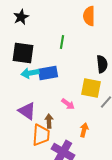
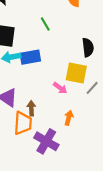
green line: (62, 42) -> (45, 24), turned -40
pink arrow: (68, 104) -> (60, 88), moved

